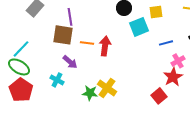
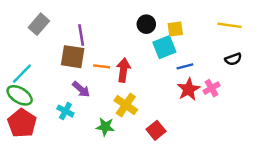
yellow square: (156, 12) -> (175, 29), moved
blue line: (166, 43) -> (185, 66), moved
red star: (173, 77) -> (189, 89), moved
yellow cross: (107, 88) -> (126, 105), moved
red square: (159, 96) -> (156, 130), moved

